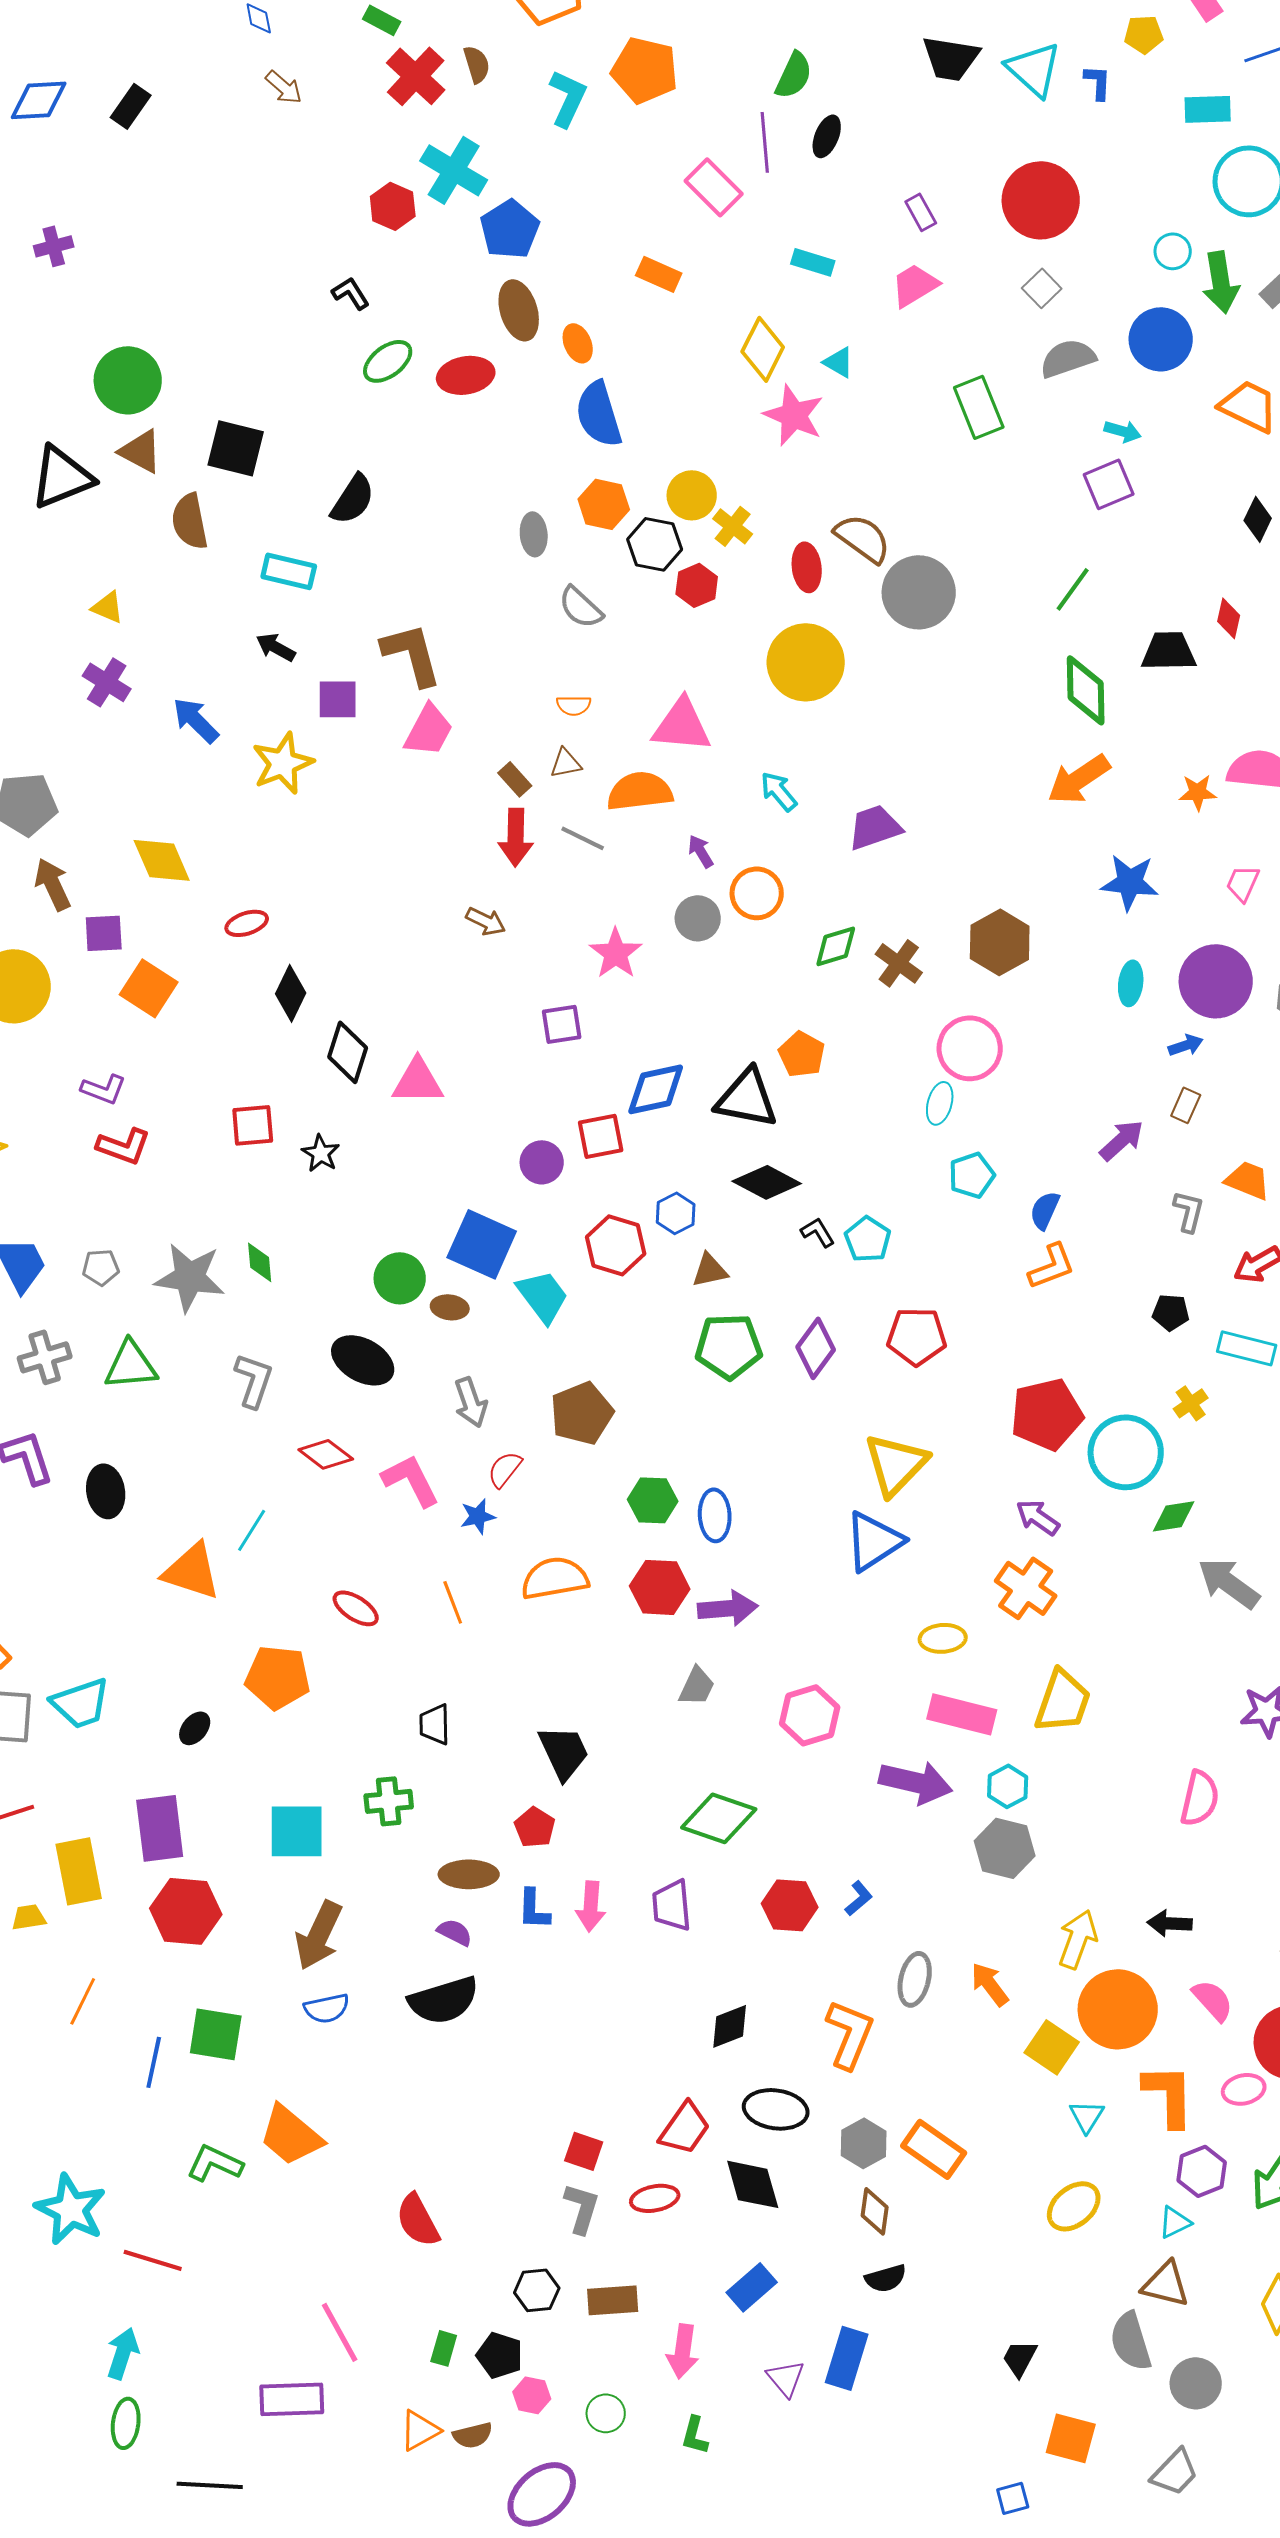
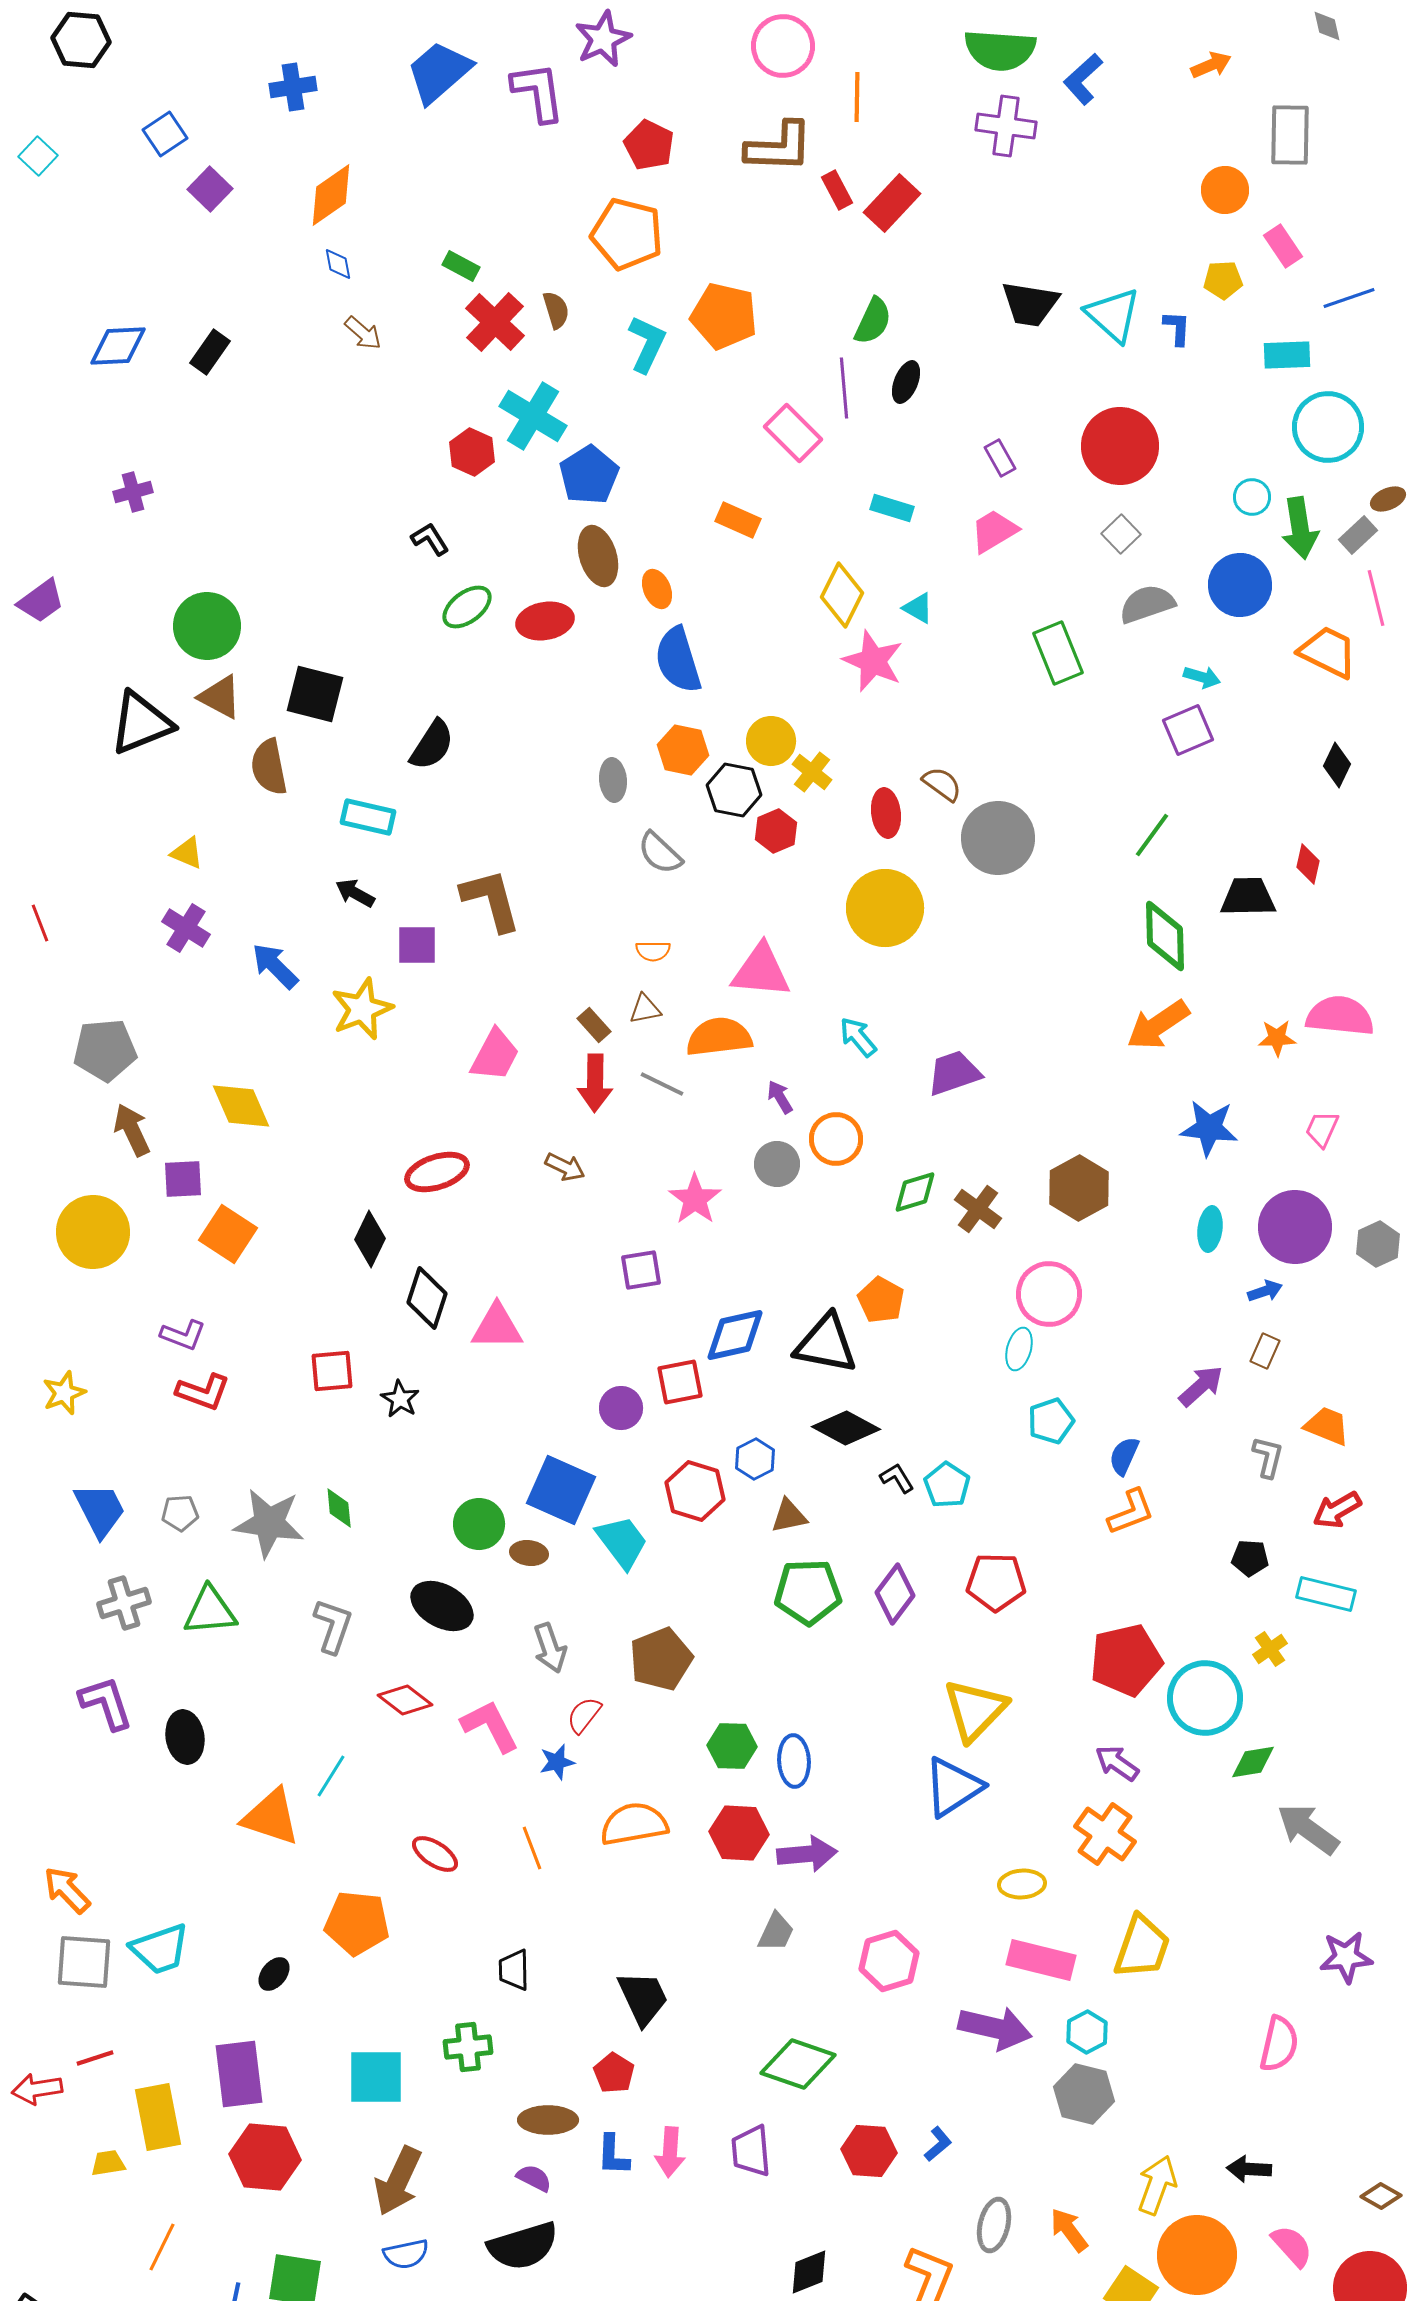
brown semicircle: (863, 538) -> (942, 784), size x0.7
pink trapezoid: (429, 730) -> (495, 1055), moved
red ellipse: (247, 923) -> (437, 1172), moved, size x1.5

